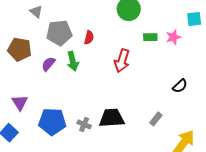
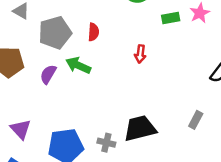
green arrow: (73, 61) -> (78, 65), turned 138
red arrow: (122, 61) -> (140, 54), size x0.6

